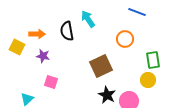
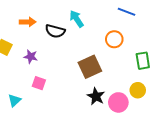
black semicircle: (67, 31) -> (55, 31), turned -66
orange arrow: (37, 34) -> (28, 22), moved
yellow circle: (148, 80) -> (138, 90), moved

